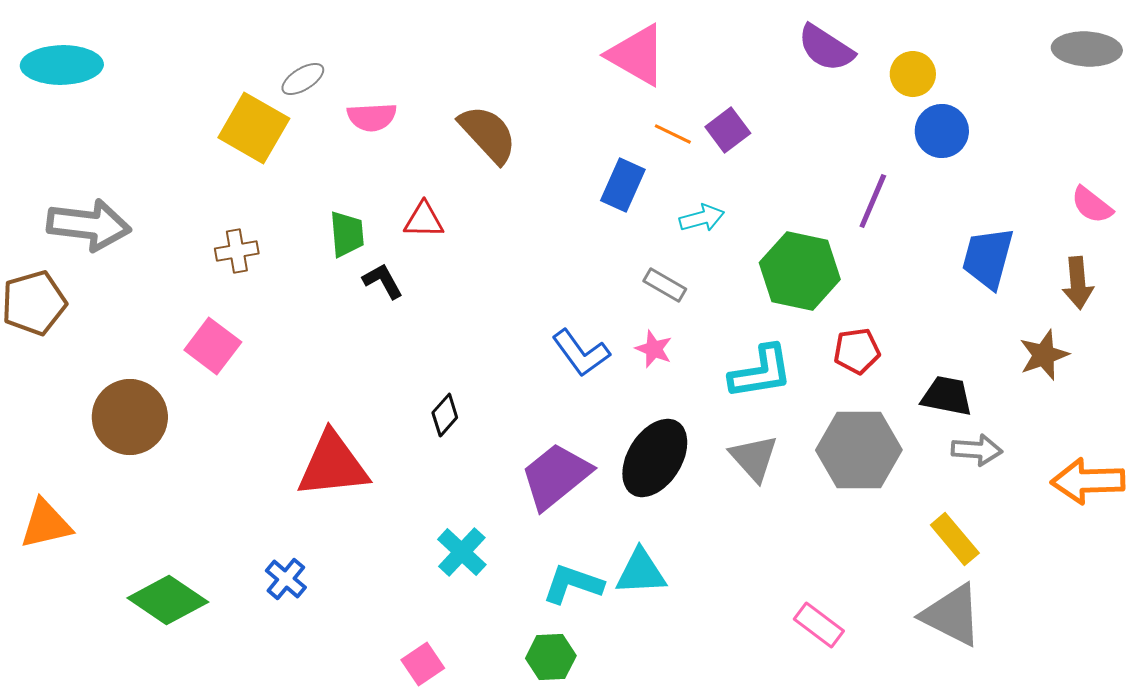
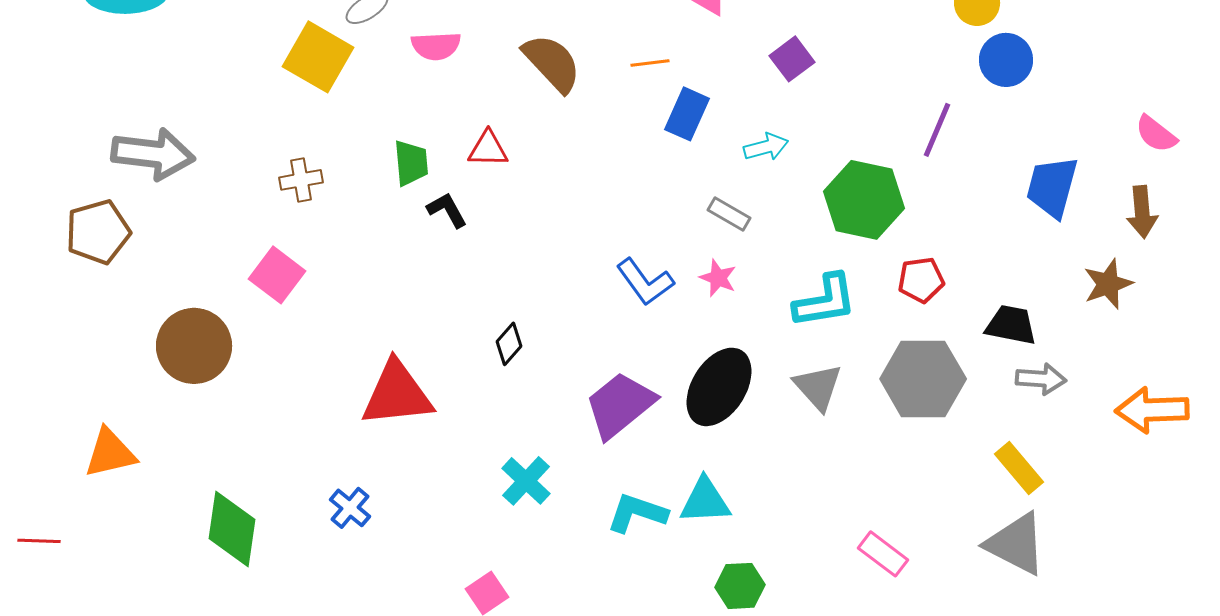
orange line: (673, 134) -> (650, 63), moved, turned -33
green diamond: (168, 600) -> (232, 529), turned 64
green hexagon: (551, 657) -> (740, 586), moved

